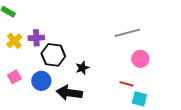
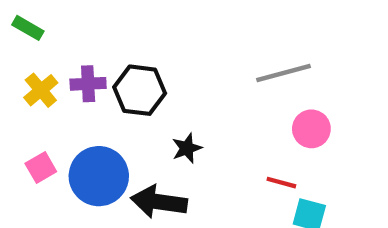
black hexagon: (53, 55) -> (140, 90), moved
blue circle: (41, 81) -> (99, 176), size x1.4

